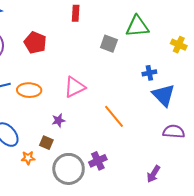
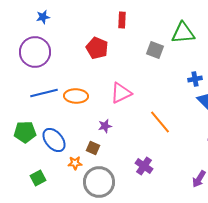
red pentagon: (35, 43) -> (97, 48), moved
purple cross: (98, 161) -> (144, 166), turned -30
gray circle: (69, 169) -> (99, 182), moved

